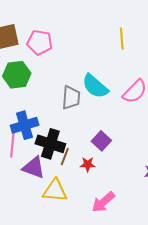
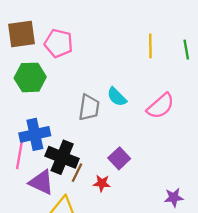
cyan semicircle: (95, 86) -> (117, 97), size x0.7

